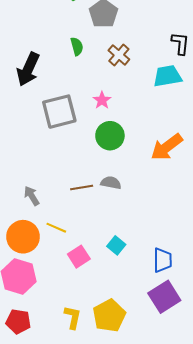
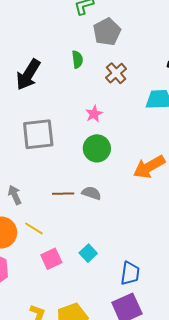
gray square: (59, 112) -> (38, 134), moved

